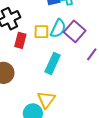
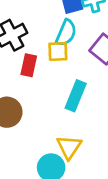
cyan semicircle: (58, 28) -> (66, 33), moved

